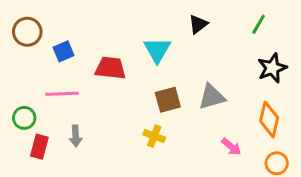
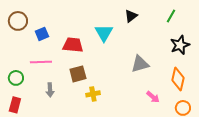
brown square: (168, 100) -> (78, 74), moved
yellow cross: (154, 136) -> (93, 94), moved, turned -32
red rectangle: (39, 147) -> (15, 105), moved

